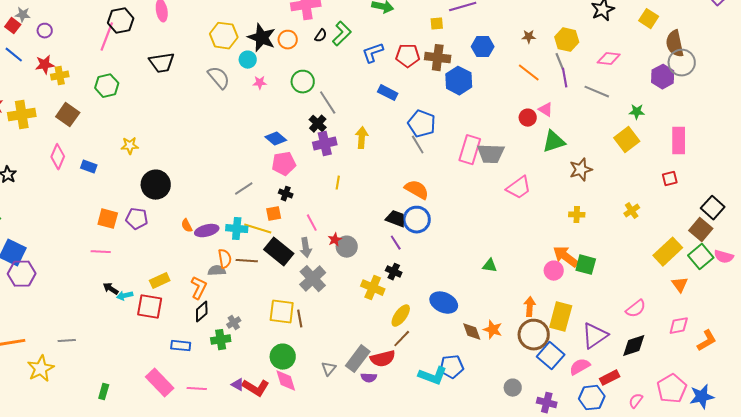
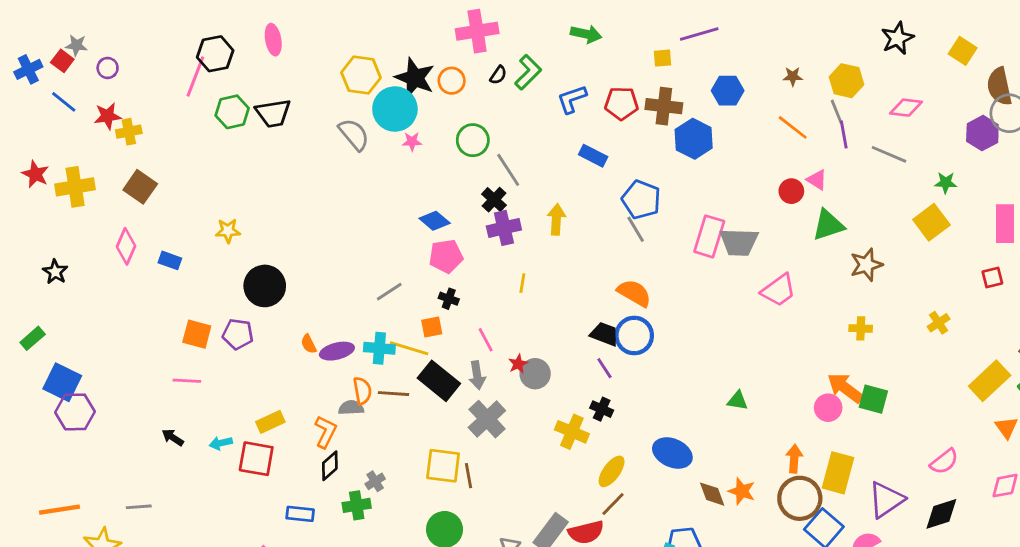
cyan circle: (248, 60) -> (395, 109), size x1.8
green hexagon: (107, 86) -> (232, 112), moved
black arrow: (111, 289) -> (173, 437), moved

